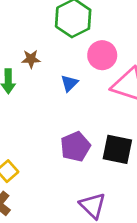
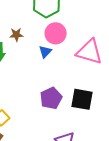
pink circle: (102, 55) -> (56, 33), moved

